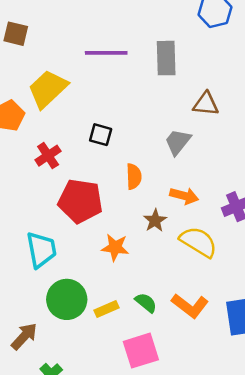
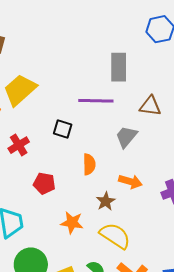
purple line: (106, 53) -> (96, 101), moved
red pentagon: (80, 201) -> (44, 183), size x0.6
yellow semicircle: (198, 242) -> (115, 236), moved

